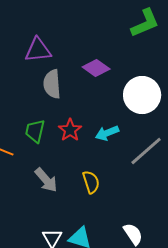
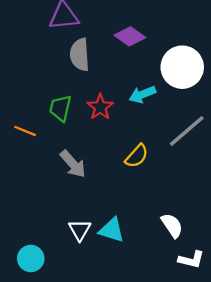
cyan arrow: (107, 133) -> (142, 94), moved
yellow semicircle: (91, 182) -> (137, 156), moved, turned 60

